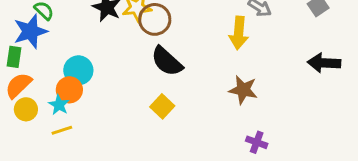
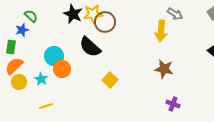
blue star: (30, 31) -> (22, 30), size x0.6
black semicircle: (167, 61) -> (90, 47), moved
orange circle: (69, 90) -> (62, 69), moved
yellow line: (62, 130) -> (46, 106), moved

